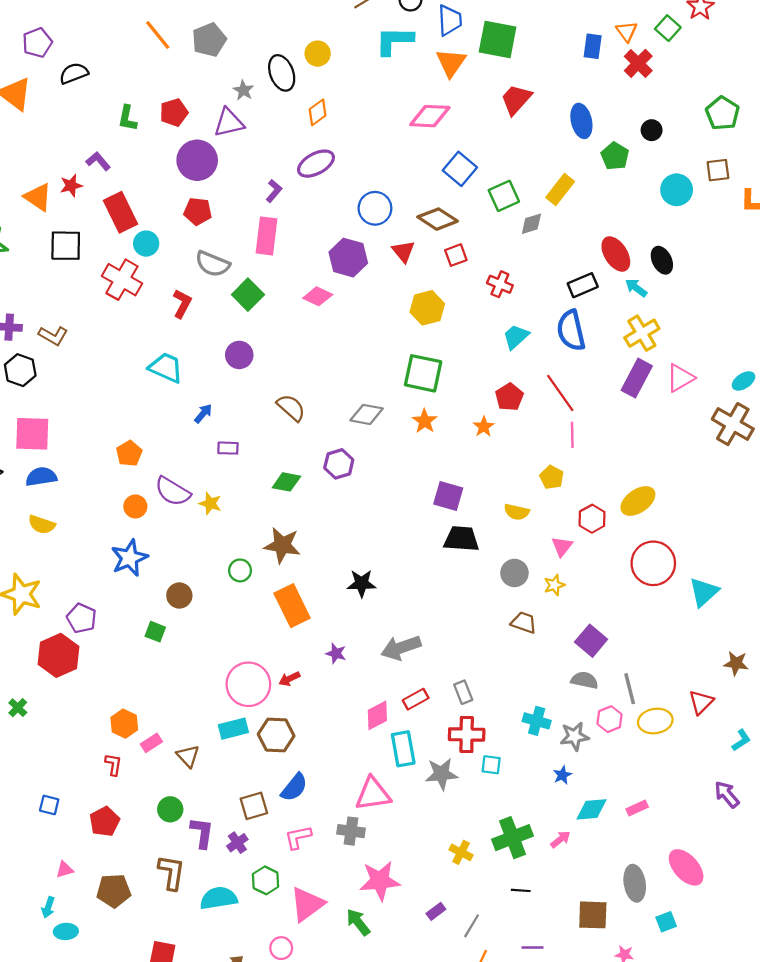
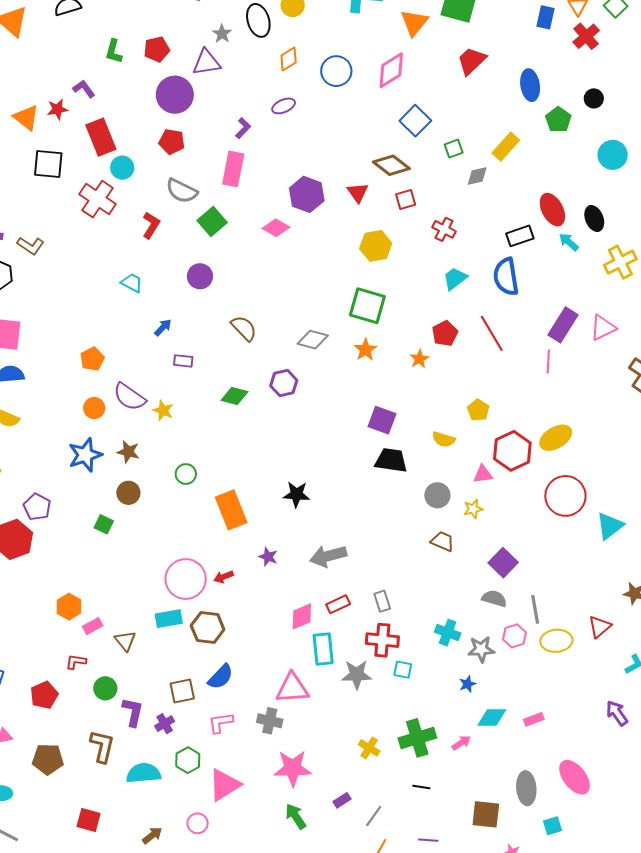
pink diamond: (430, 116) -> (391, 70), turned -39
purple ellipse: (316, 164) -> (284, 106), size x0.7
green square: (504, 196) -> (454, 149), size x0.7
blue circle: (375, 208) -> (336, 71), moved
yellow cross: (642, 333) -> (620, 262), moved
cyan trapezoid: (166, 368) -> (132, 283), size x0.7
pink line: (572, 435) -> (548, 362), moved
red hexagon: (592, 519) -> (512, 451), size x1.5
brown star: (282, 545) -> (128, 452), moved, size x0.7
pink triangle: (562, 546) -> (483, 474), turned 40
red L-shape: (113, 765) -> (76, 662), moved, turned -95
green arrow: (358, 922) -> (296, 816), moved

